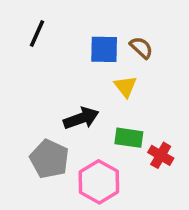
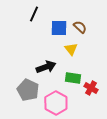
black line: (37, 33) -> (34, 14), moved

